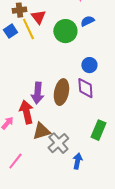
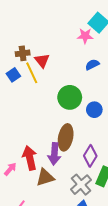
green circle: (65, 31) -> (70, 97), moved
purple diamond: (85, 88) -> (90, 156), moved, turned 35
purple arrow: (37, 93) -> (54, 154), moved
gray cross: (58, 143) -> (81, 185), moved

